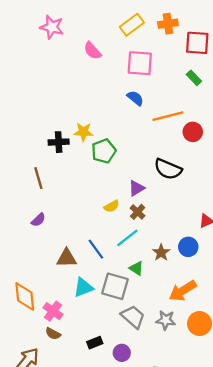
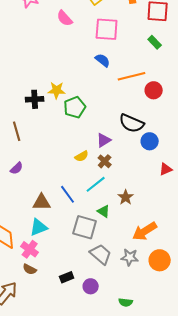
blue circle: (188, 247) -> (150, 141), moved
cyan triangle: (83, 287) -> (39, 227), moved

